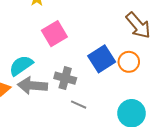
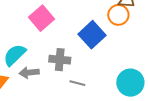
orange circle: (129, 62) -> (118, 15), moved
gray arrow: (32, 86) -> (29, 73), size x0.7

